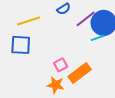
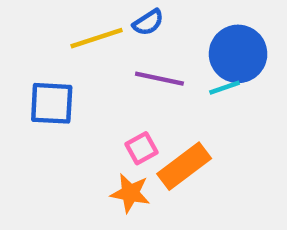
purple line: (86, 19) -> (159, 79), moved, turned 50
yellow line: (29, 21) -> (97, 38), moved

